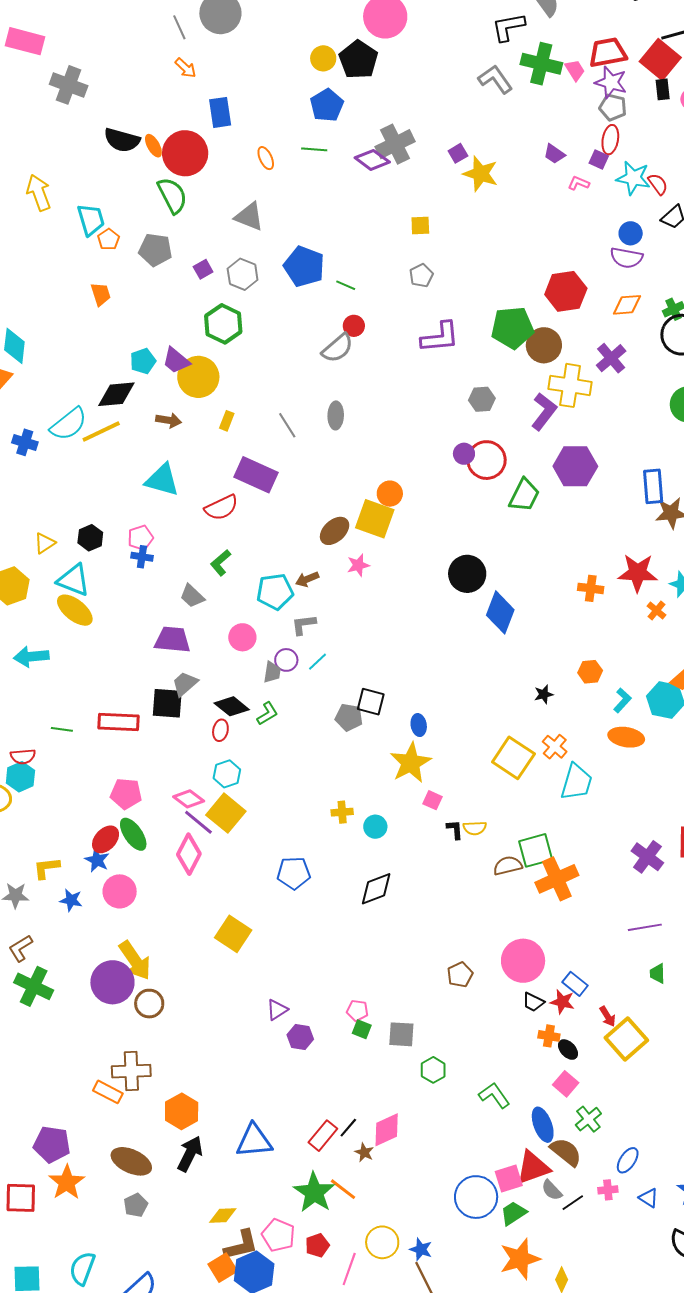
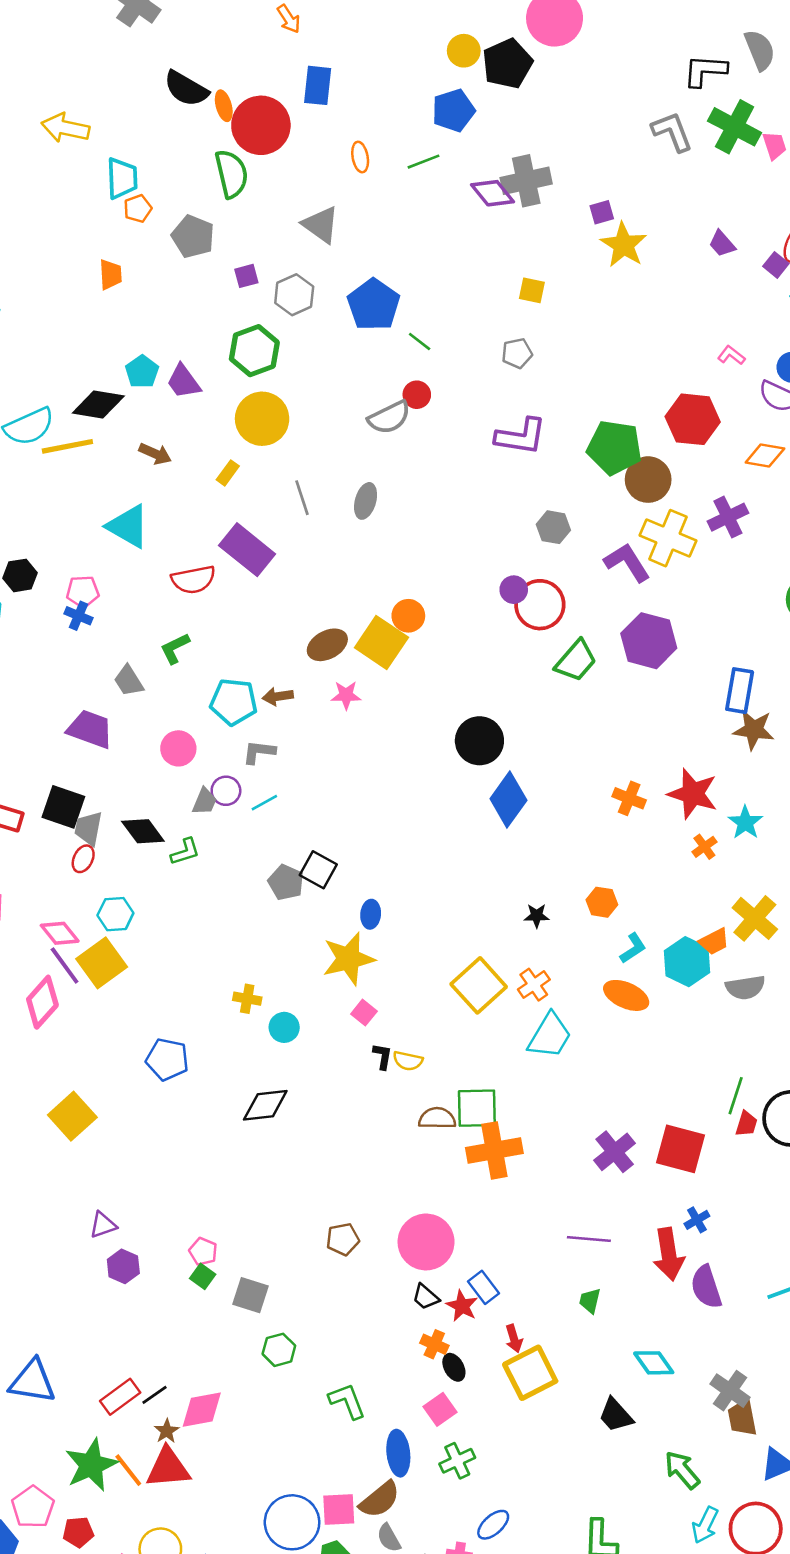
green line: (314, 149) -> (423, 162), turned -40
pink L-shape: (579, 183) -> (731, 355), moved
yellow arrow: (39, 193) -> (65, 128), turned -72
cyan pentagon: (143, 361) -> (142, 372), turned -30
yellow circle: (198, 377) -> (262, 419), moved
purple L-shape: (544, 411) -> (627, 562), turned -84
gray trapezoid: (185, 684) -> (88, 828), moved, turned -52
red ellipse: (220, 730) -> (83, 859), moved
brown semicircle: (566, 1152) -> (380, 1500), moved, turned 88
red triangle: (533, 1168) -> (168, 1468), moved

